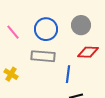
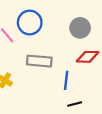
blue circle: (46, 29) -> (30, 23), moved

